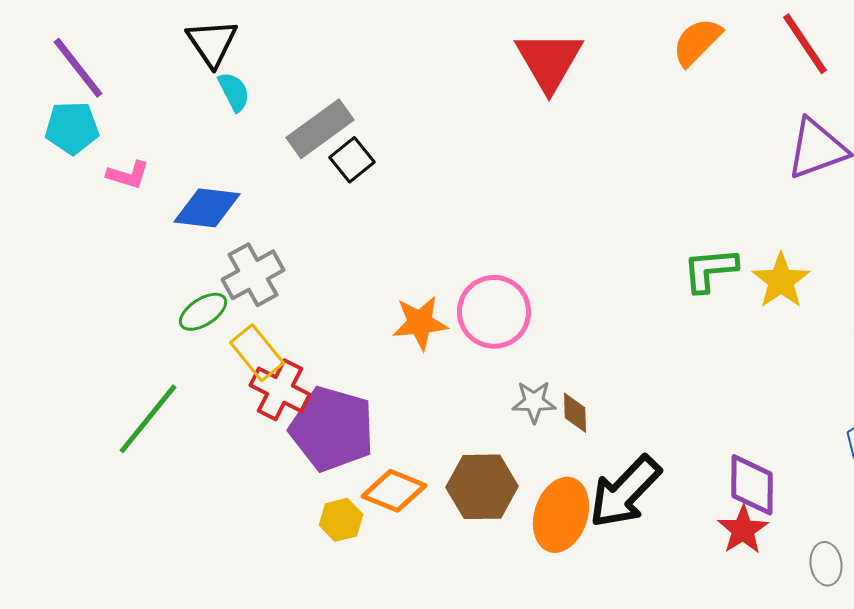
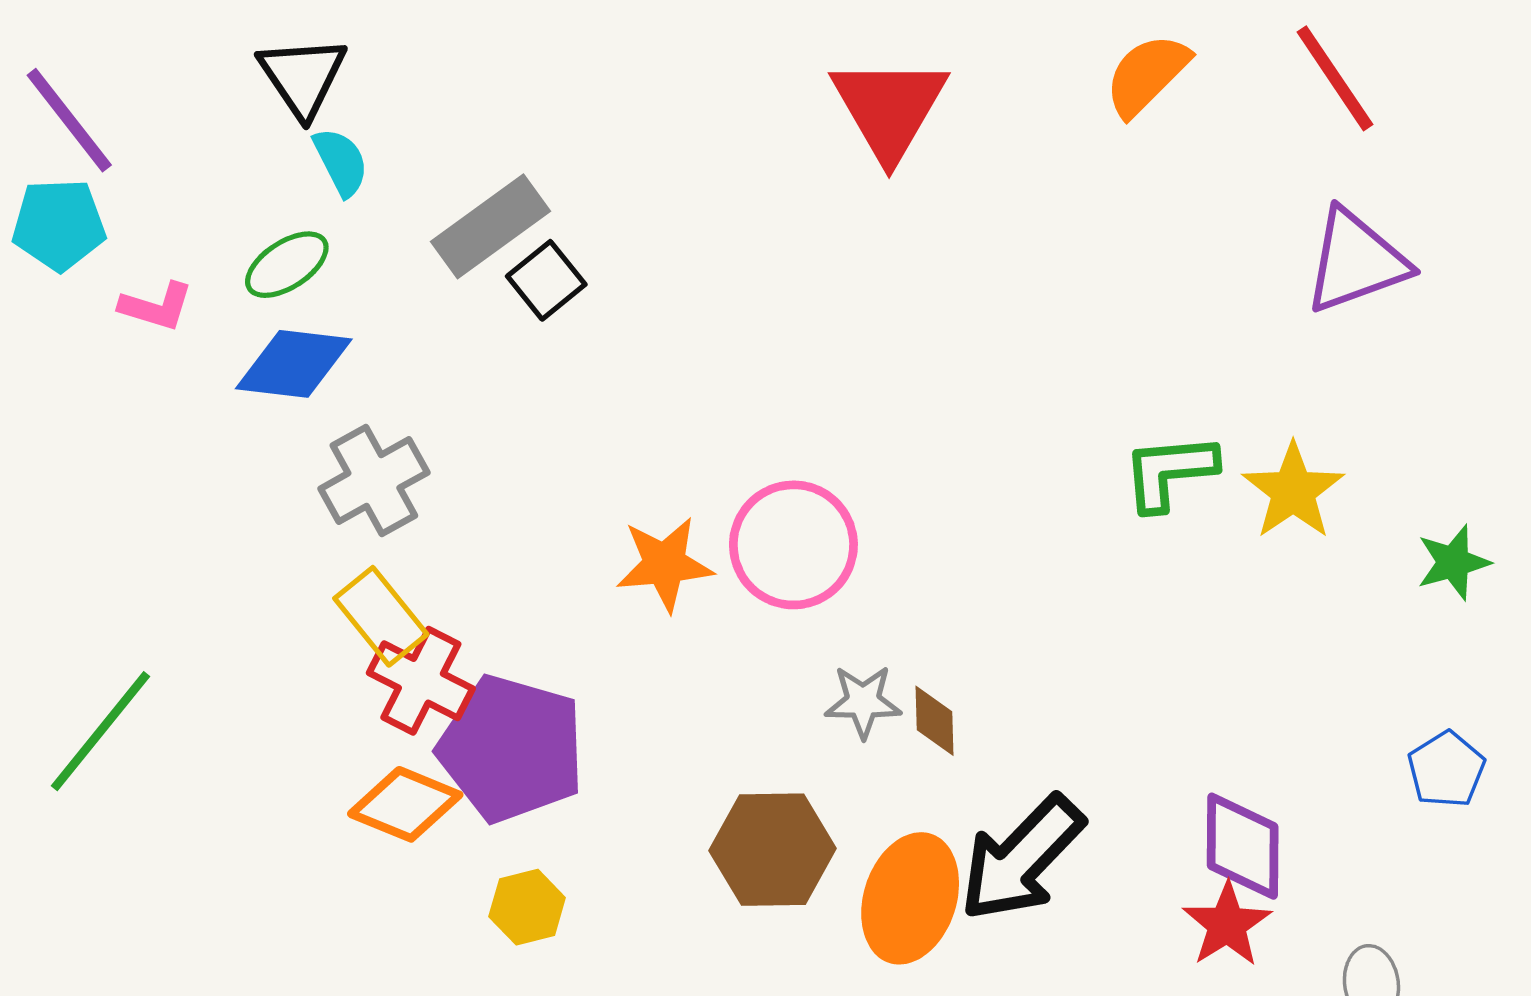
green ellipse: (203, 312) -> (287, 265), moved
green line: (148, 419) -> (101, 731), moved
orange diamond: (394, 491) -> (405, 804), moved

